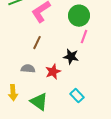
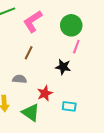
red star: (53, 72) -> (45, 93), moved
cyan rectangle: (77, 96) -> (69, 106), turned -40

